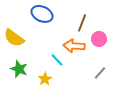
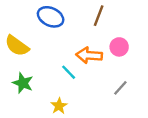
brown line: (82, 23) -> (99, 16), moved
yellow star: (45, 79) -> (59, 106), moved

